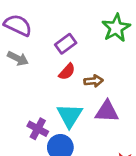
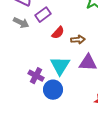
purple rectangle: (66, 44) -> (43, 15), moved

